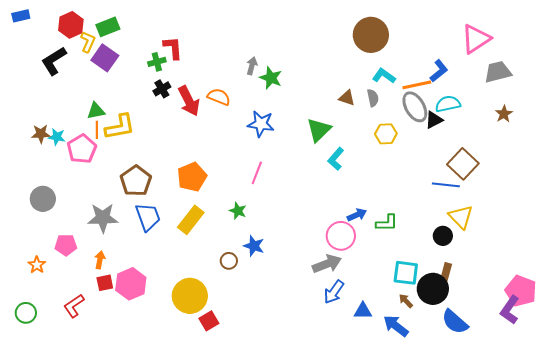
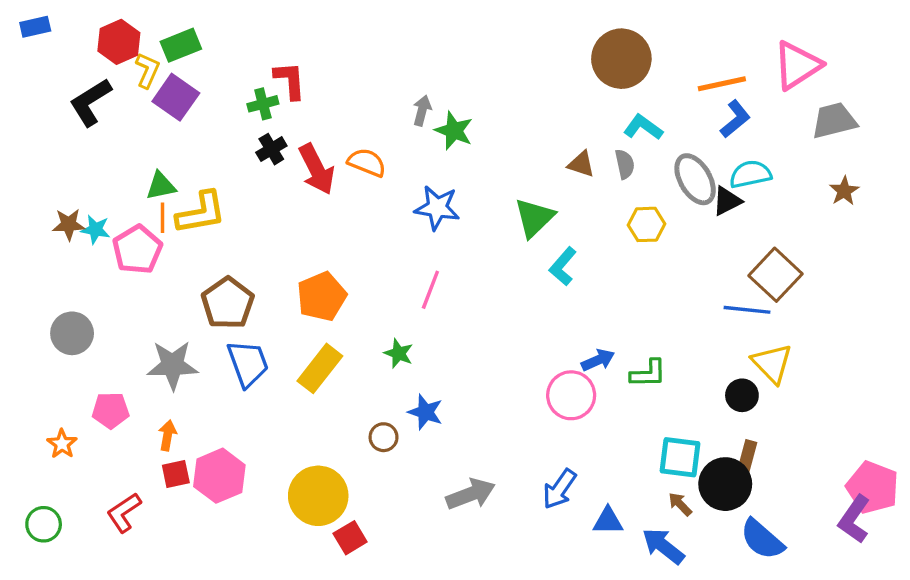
orange line: (417, 85) -> (722, 84), moved
gray arrow: (327, 264) -> (471, 494), moved

